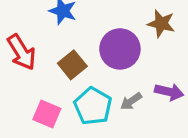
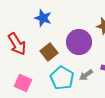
pink square: (47, 114) -> (23, 83), moved

